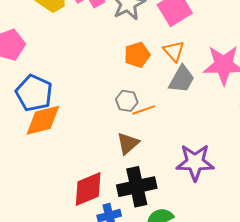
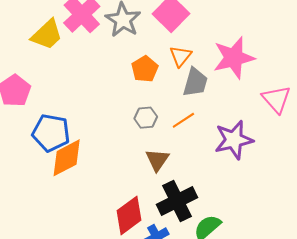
orange triangle: (174, 51) -> (181, 56), turned 35
orange line: (144, 110) -> (183, 120), moved
purple star: (195, 162) -> (234, 140), moved

